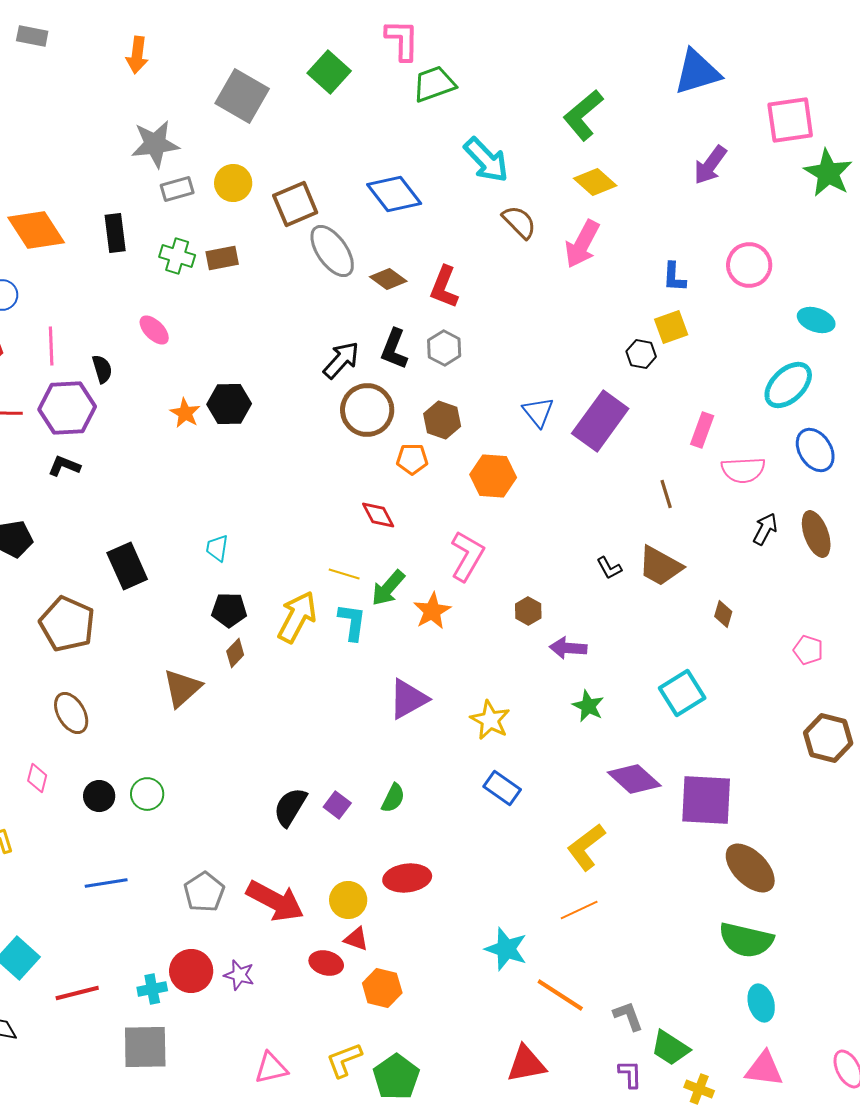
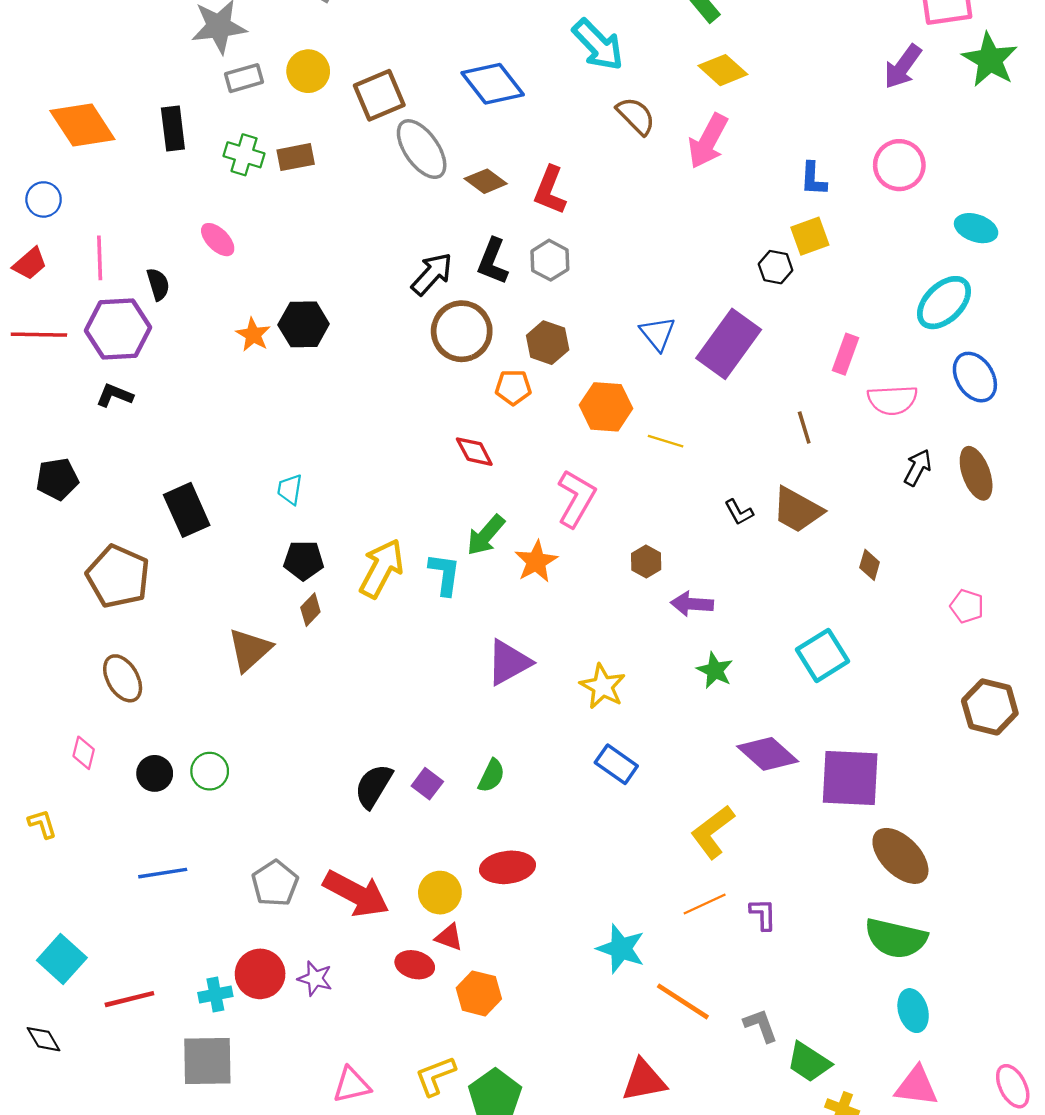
purple arrow: (710, 165) -> (903, 67), moved
yellow line: (344, 574) -> (666, 441), moved
purple L-shape: (630, 1074) -> (763, 914), moved

